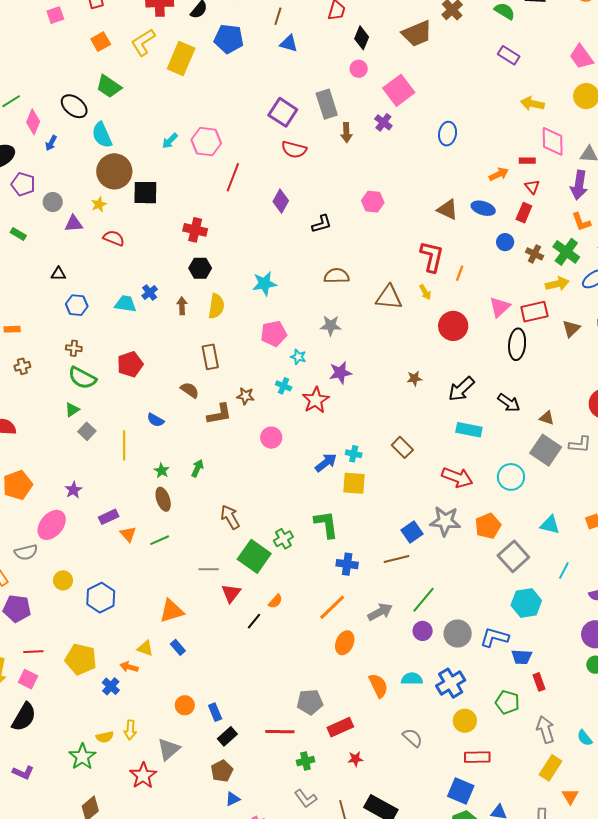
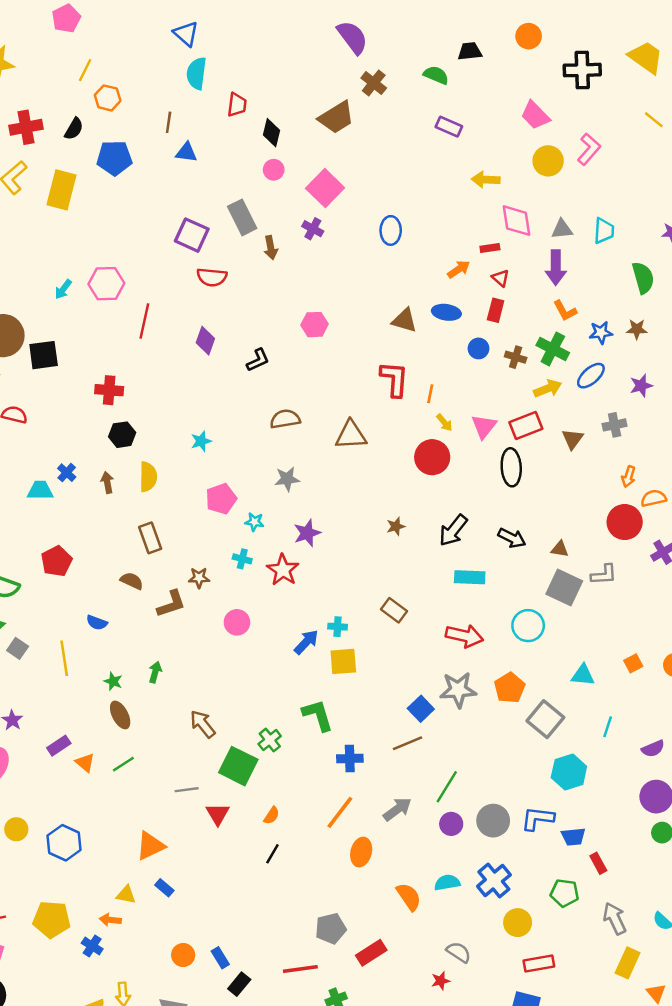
cyan star: (264, 284) -> (201, 441), size x0.7
yellow arrow: (425, 292) -> (444, 423), moved
black line: (254, 621) -> (272, 854), moved
red star: (355, 759) -> (441, 981), moved

